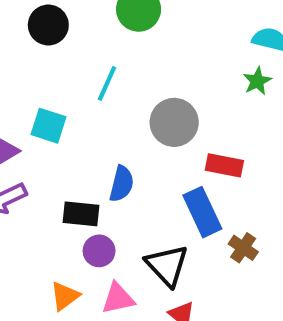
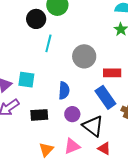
black circle: (48, 25) -> (36, 19), moved
cyan square: (48, 126) -> (26, 80), moved
black rectangle: (81, 214) -> (39, 115), moved
purple circle: (99, 251) -> (72, 114), moved

